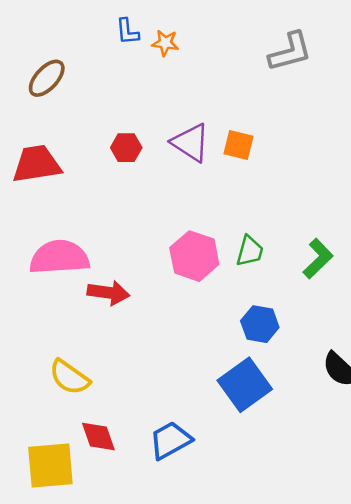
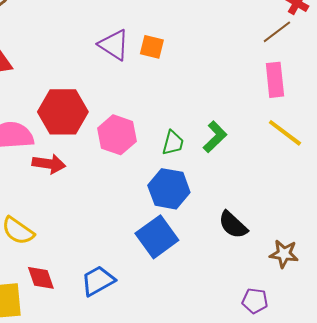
red hexagon: (126, 148) -> (63, 112), moved, size x2.0
green trapezoid: (250, 251) -> (173, 143), moved
blue hexagon: (260, 324) -> (169, 189), size x1.4

